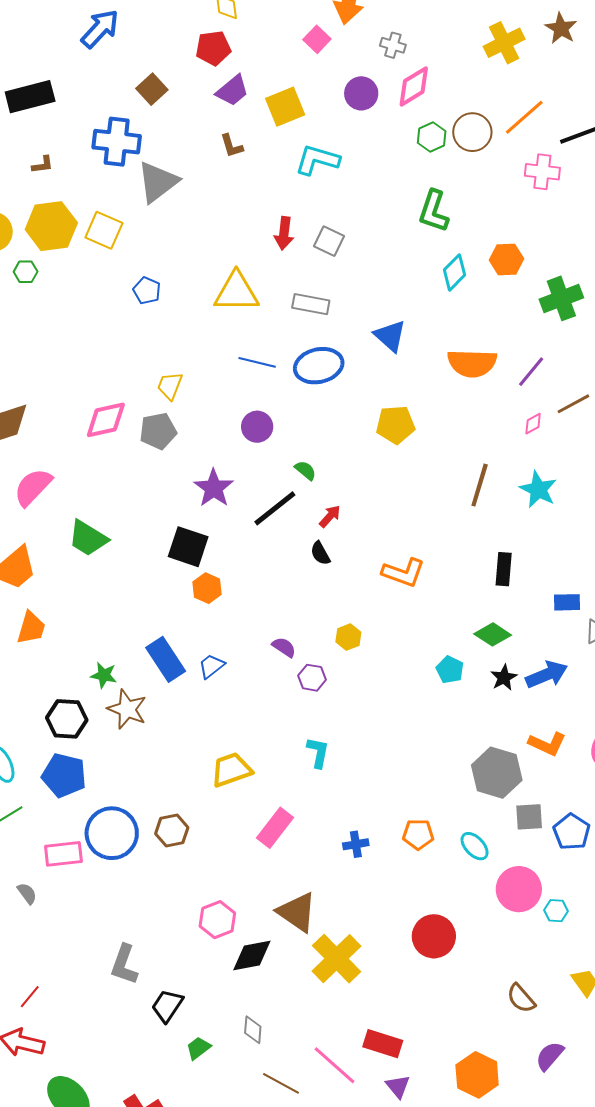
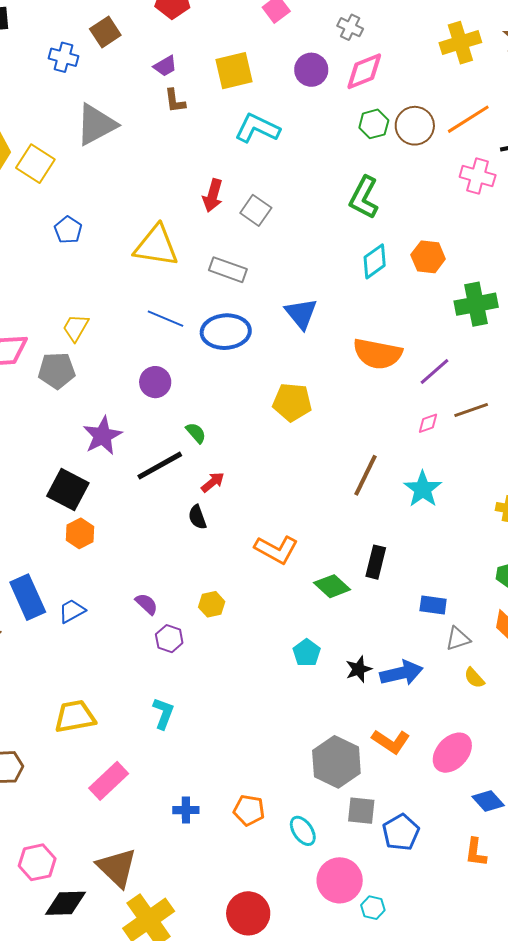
purple trapezoid: (232, 91) -> (165, 66), moved, size x0.7
blue cross: (117, 142) -> (64, 57), moved, size x0.6
green diamond: (493, 634) -> (332, 586), moved

